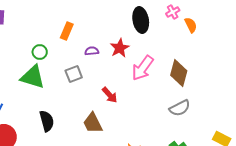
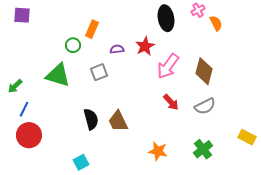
green circle: (40, 52) -> (73, 45), moved
red arrow: (110, 95) -> (171, 102), moved
black semicircle: (47, 121) -> (91, 119), moved

